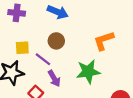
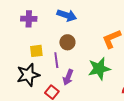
purple line: (43, 59) -> (56, 60), turned 49
purple arrow: (54, 78) -> (68, 77), turned 56

